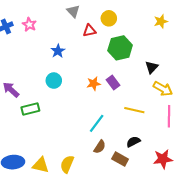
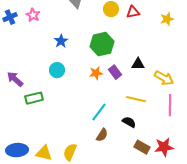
yellow star: (161, 21) -> (167, 19), moved
red triangle: (89, 31) -> (133, 12), moved
green hexagon: (120, 48) -> (102, 44), moved
black triangle: (152, 67) -> (138, 64), moved, turned 48
black semicircle: (133, 142) -> (129, 122), moved, turned 56
brown rectangle: (120, 159) -> (142, 147), moved

